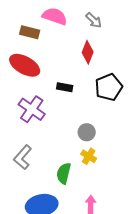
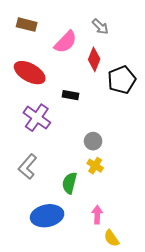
pink semicircle: (55, 16) -> (65, 42), moved, turned 115
brown rectangle: (30, 32) -> (27, 25), moved
black pentagon: (109, 87) -> (122, 80), moved

